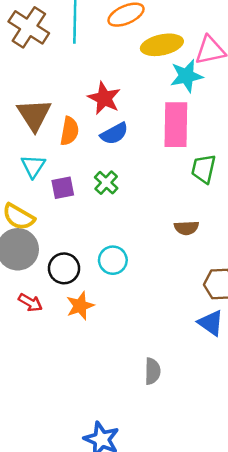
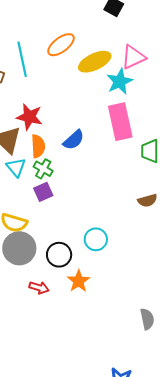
red star: (104, 98) -> (29, 117), moved
cyan triangle: (33, 166) -> (16, 167), moved
green cross: (106, 183) -> (43, 169), moved

